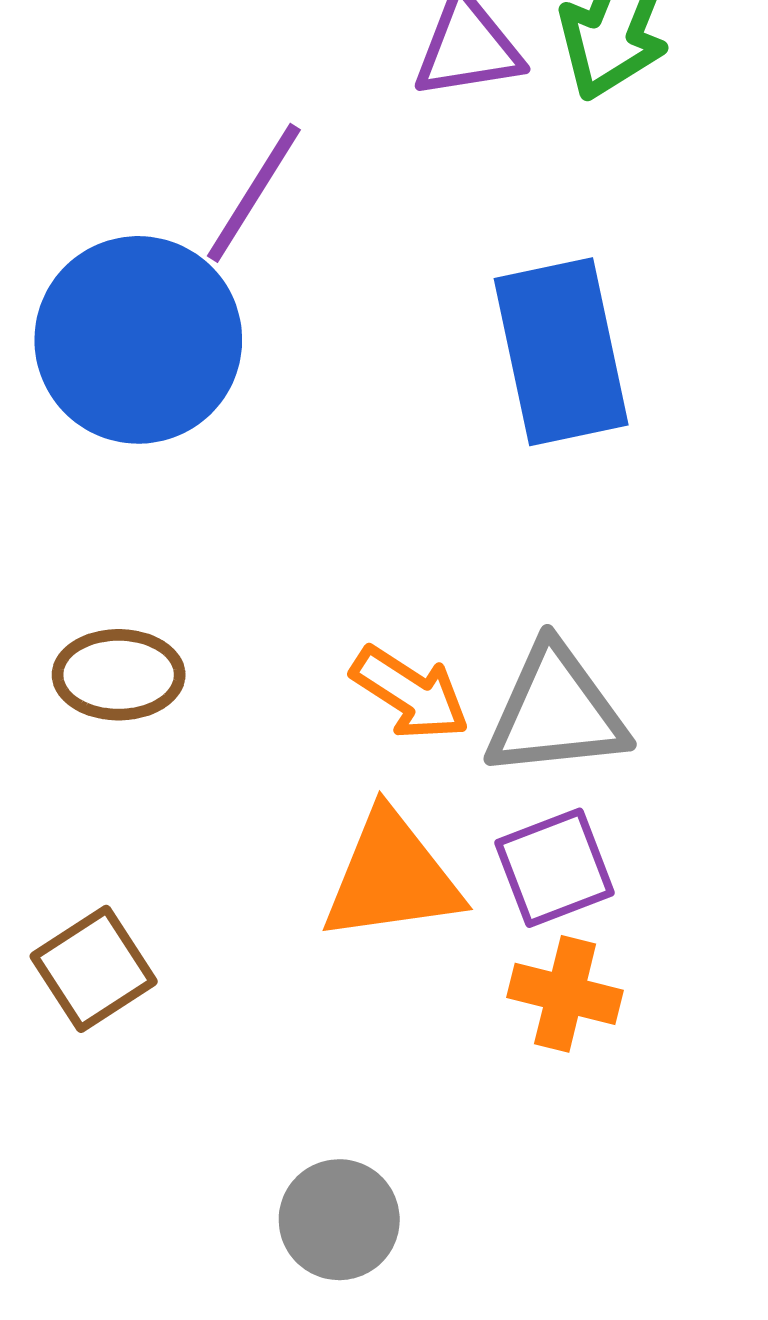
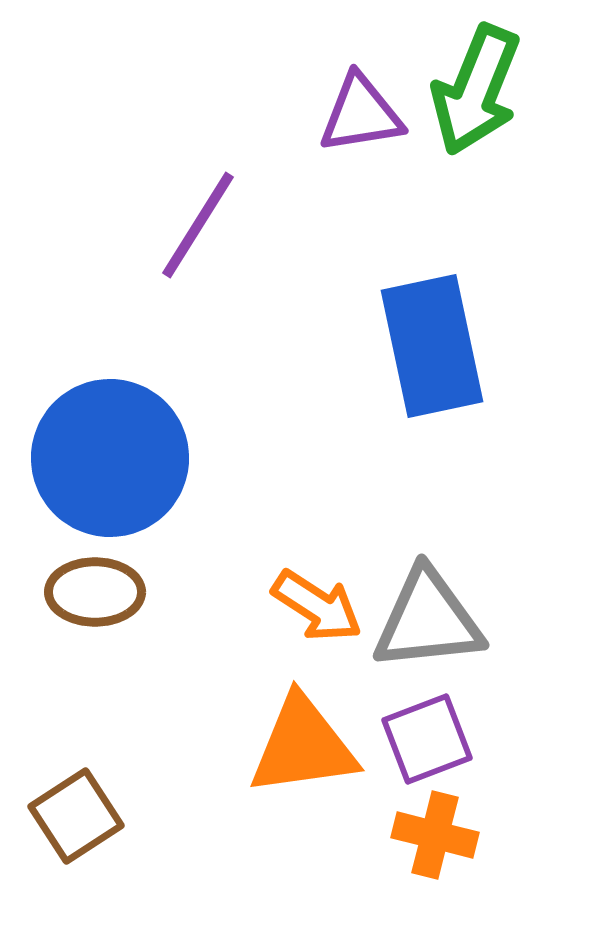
blue circle: (138, 340) -> (110, 458), moved

